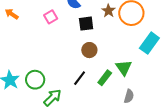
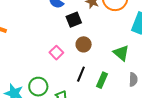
pink square: (51, 17) -> (56, 53), moved
green rectangle: (105, 78) -> (102, 80), moved

